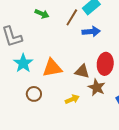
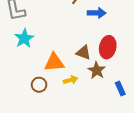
orange triangle: (52, 68) -> (54, 62), moved
brown circle: (34, 94) -> (39, 85), moved

